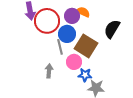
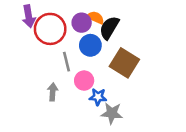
black semicircle: (112, 29) -> (109, 28), moved
blue circle: (67, 34) -> (90, 45), moved
brown square: (86, 46) -> (124, 63), moved

